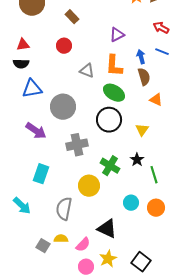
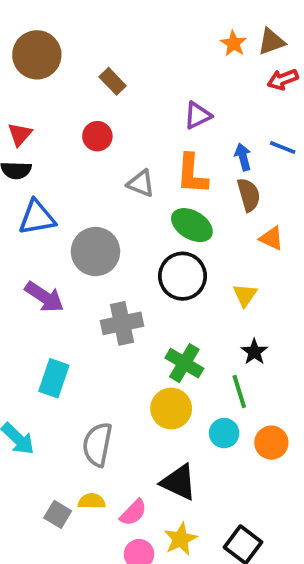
red arrow: (161, 28) -> (283, 79), moved, turned -49
red triangle: (23, 45) -> (20, 134), turned -40
black star: (137, 160) -> (254, 352), moved
green line: (154, 175) -> (239, 391), moved
yellow circle: (89, 186) -> (171, 409), moved

